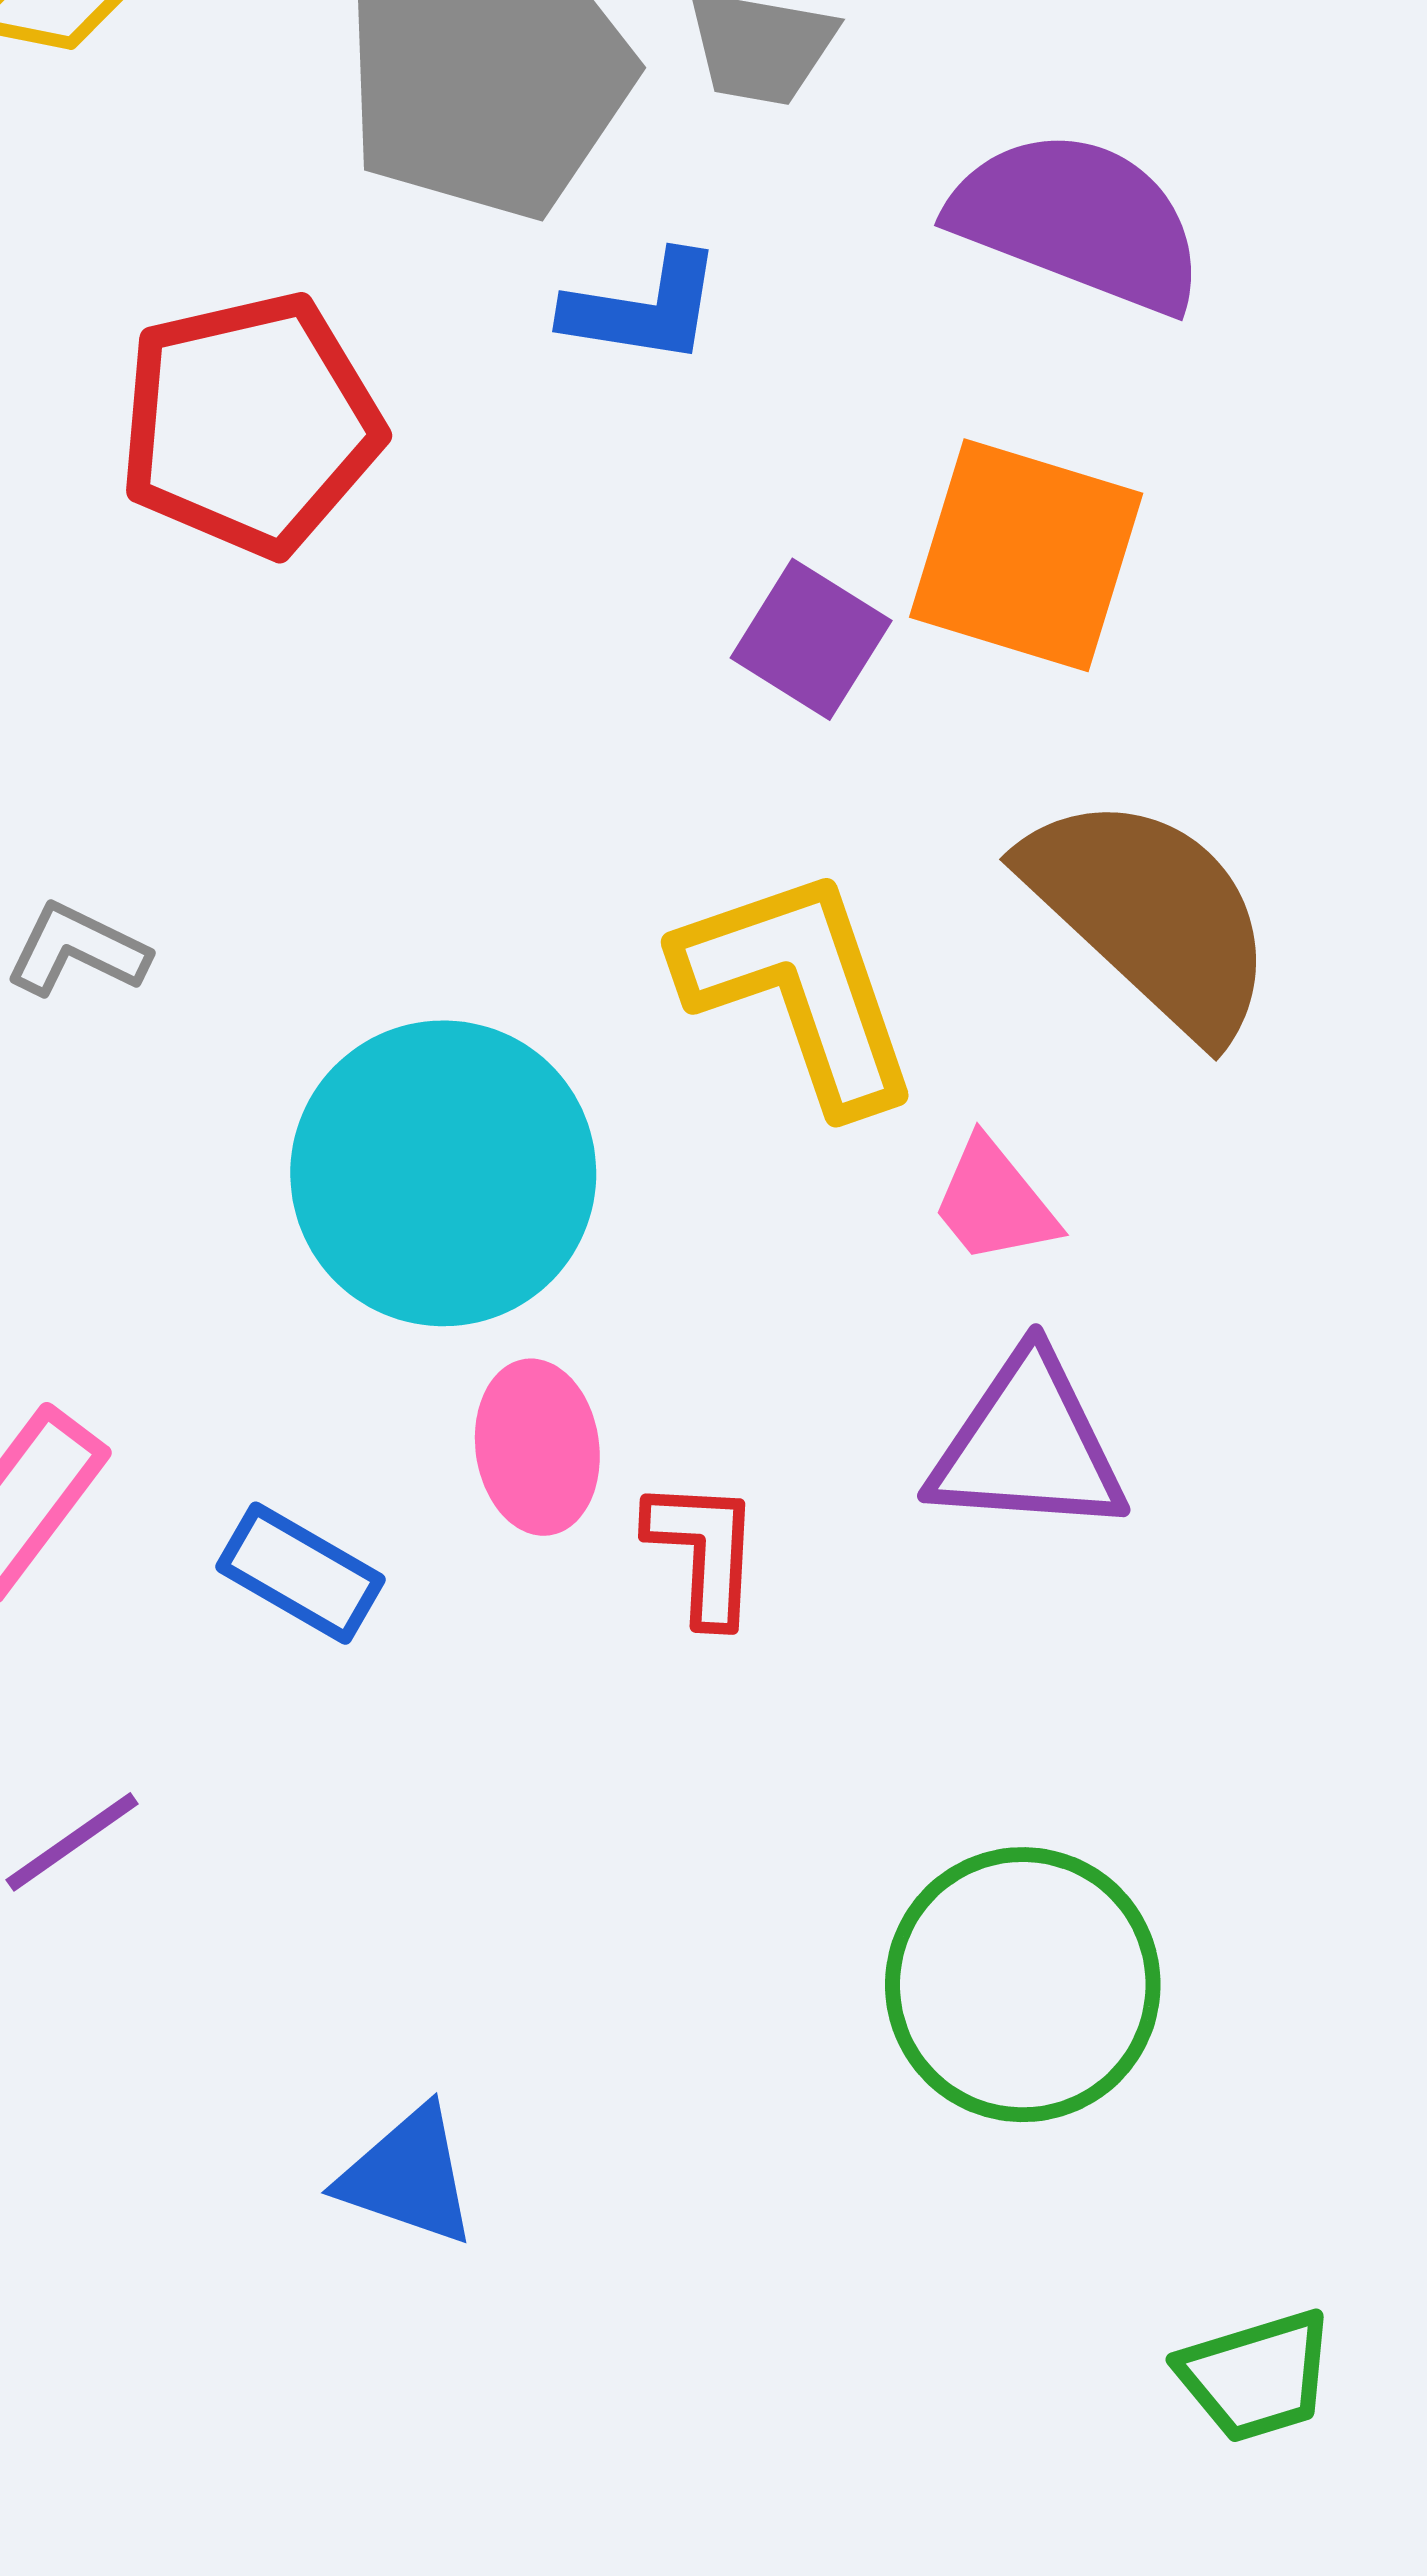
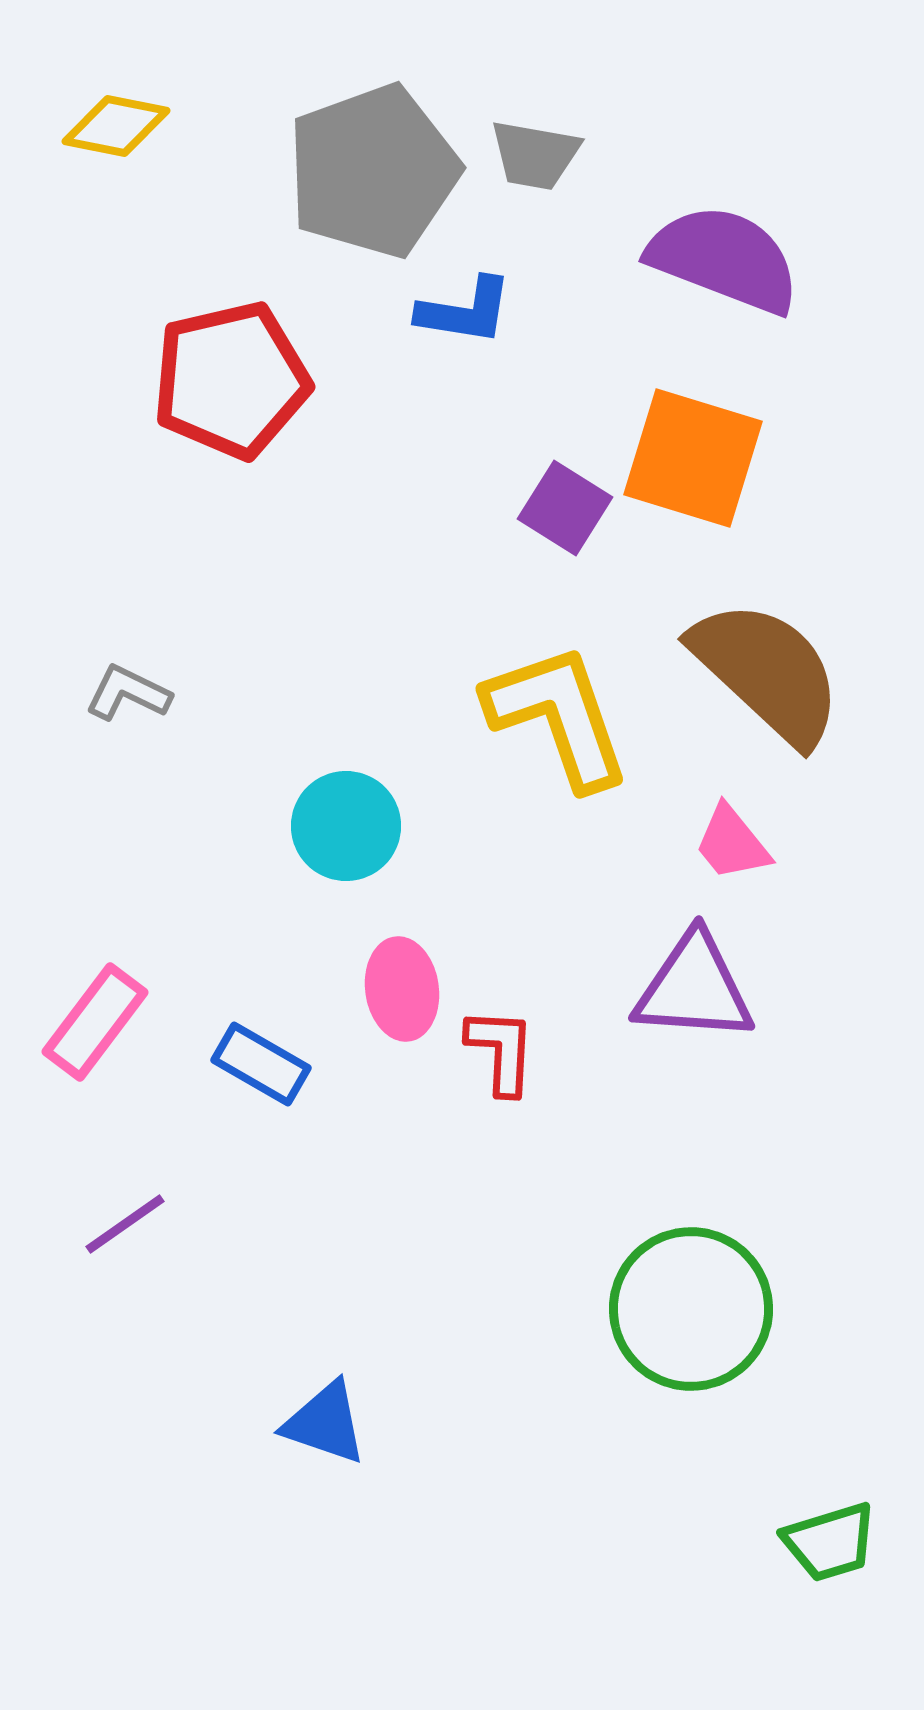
cyan circle: (443, 1173) -> (346, 826), size x0.6
pink trapezoid: (994, 1202) -> (732, 843), moved

